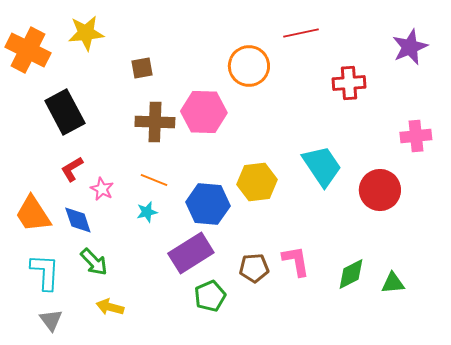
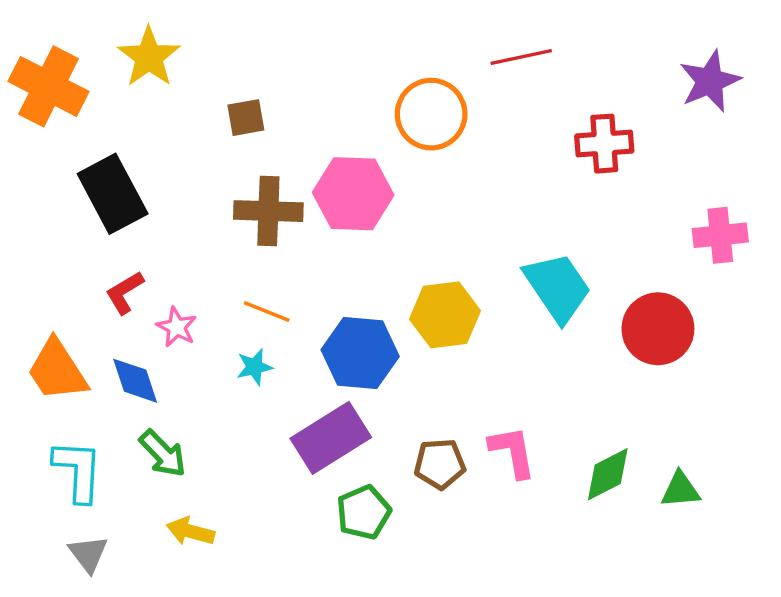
yellow star: (86, 33) -> (149, 57), turned -30

